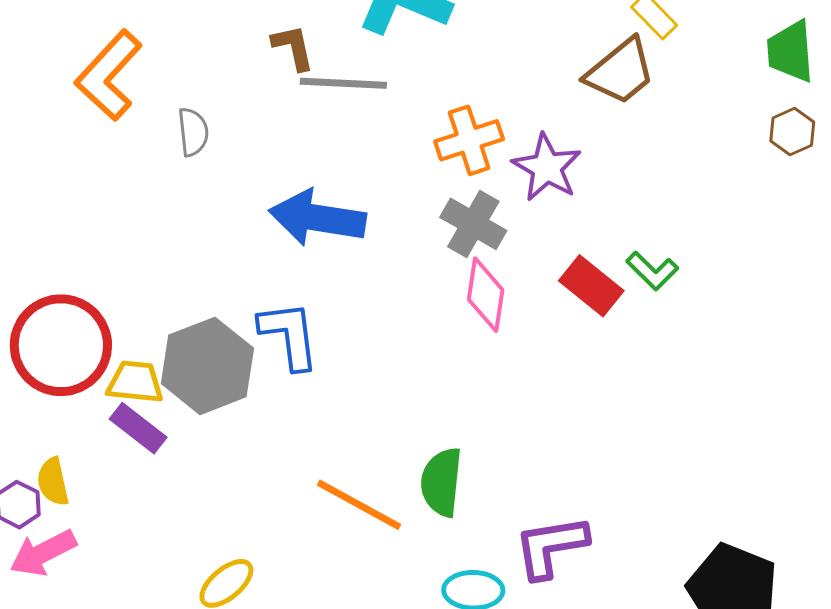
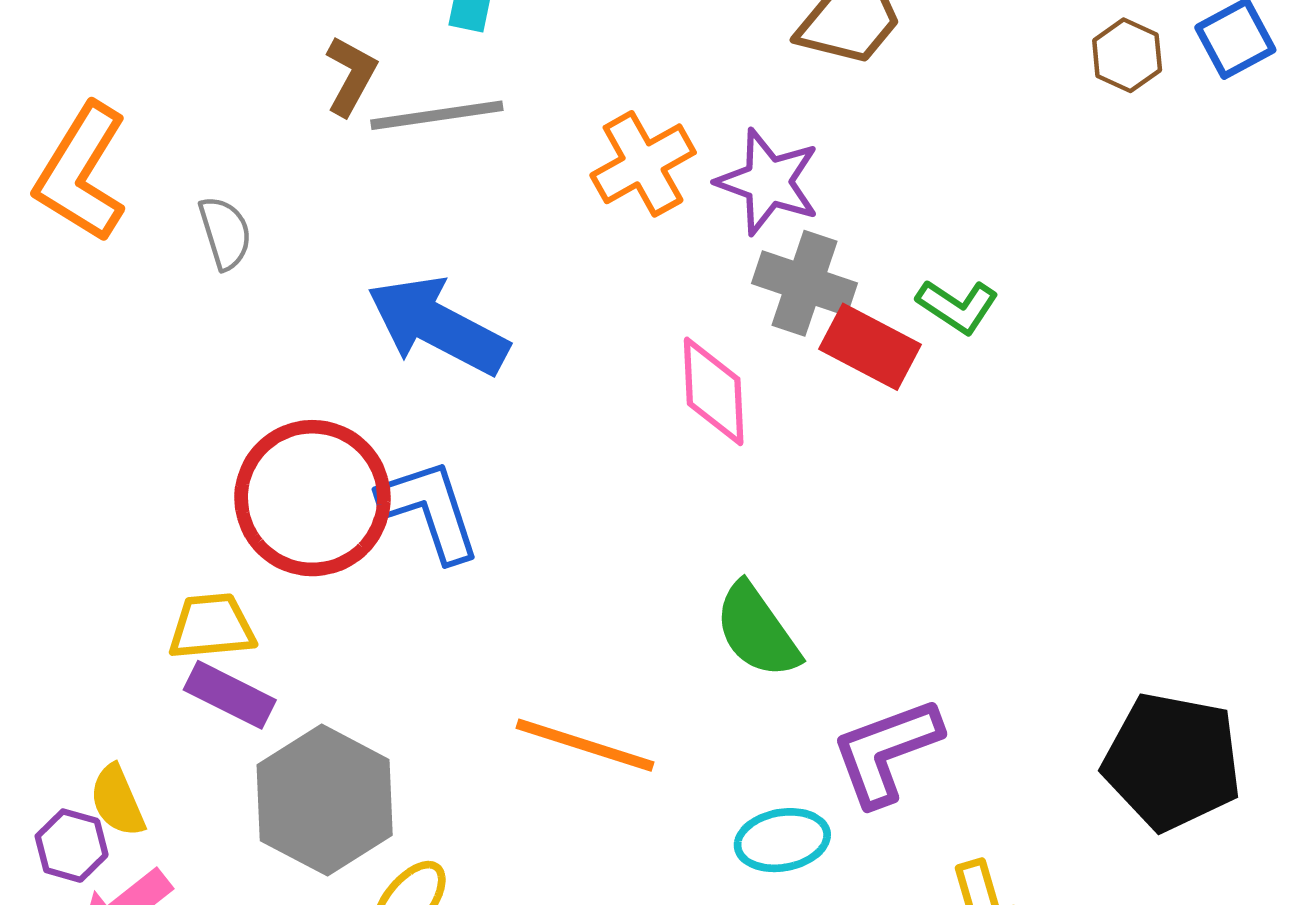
brown L-shape: (293, 47) -> (351, 76), turned 52
blue arrow: (317, 218) -> (438, 326), turned 30
gray cross: (473, 224) -> (804, 283), moved
red circle: (61, 345) -> (312, 498), moved
gray hexagon: (207, 366) -> (325, 800), moved
green semicircle: (441, 482) -> (757, 631), moved, turned -30

